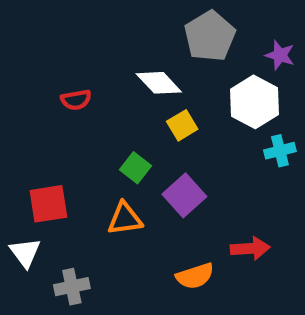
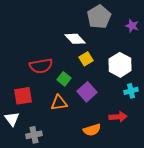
red semicircle: (76, 100) -> (41, 66), moved, size x1.6
white hexagon: (254, 102) -> (120, 65), moved
cyan cross: (280, 151) -> (131, 91), moved

